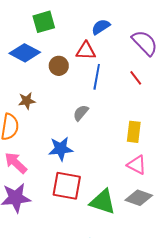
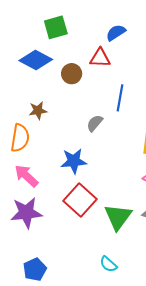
blue line: (97, 77) -> (120, 98), moved
red square: (67, 186) -> (80, 200), turned 32
green triangle: (103, 202) -> (118, 217), turned 48

